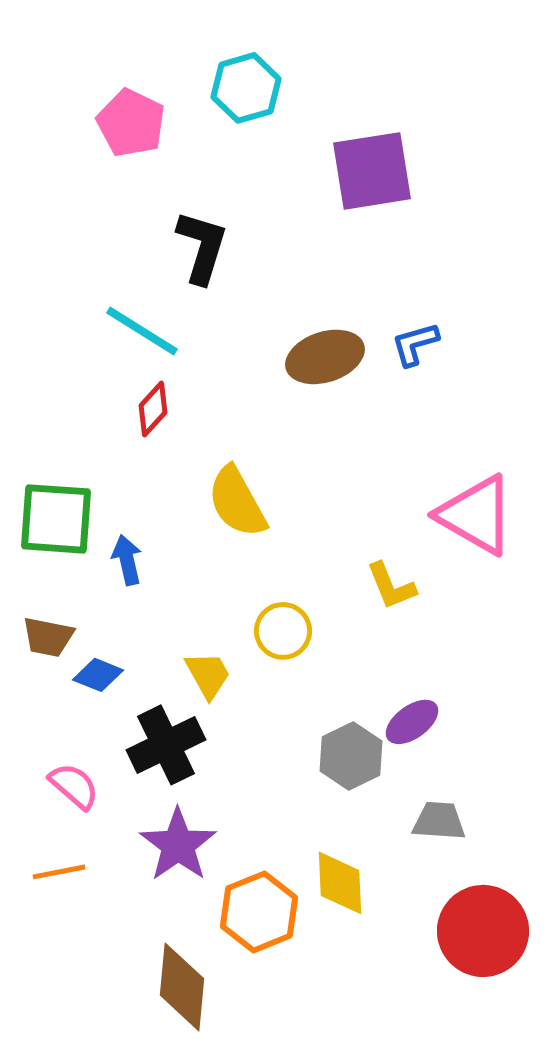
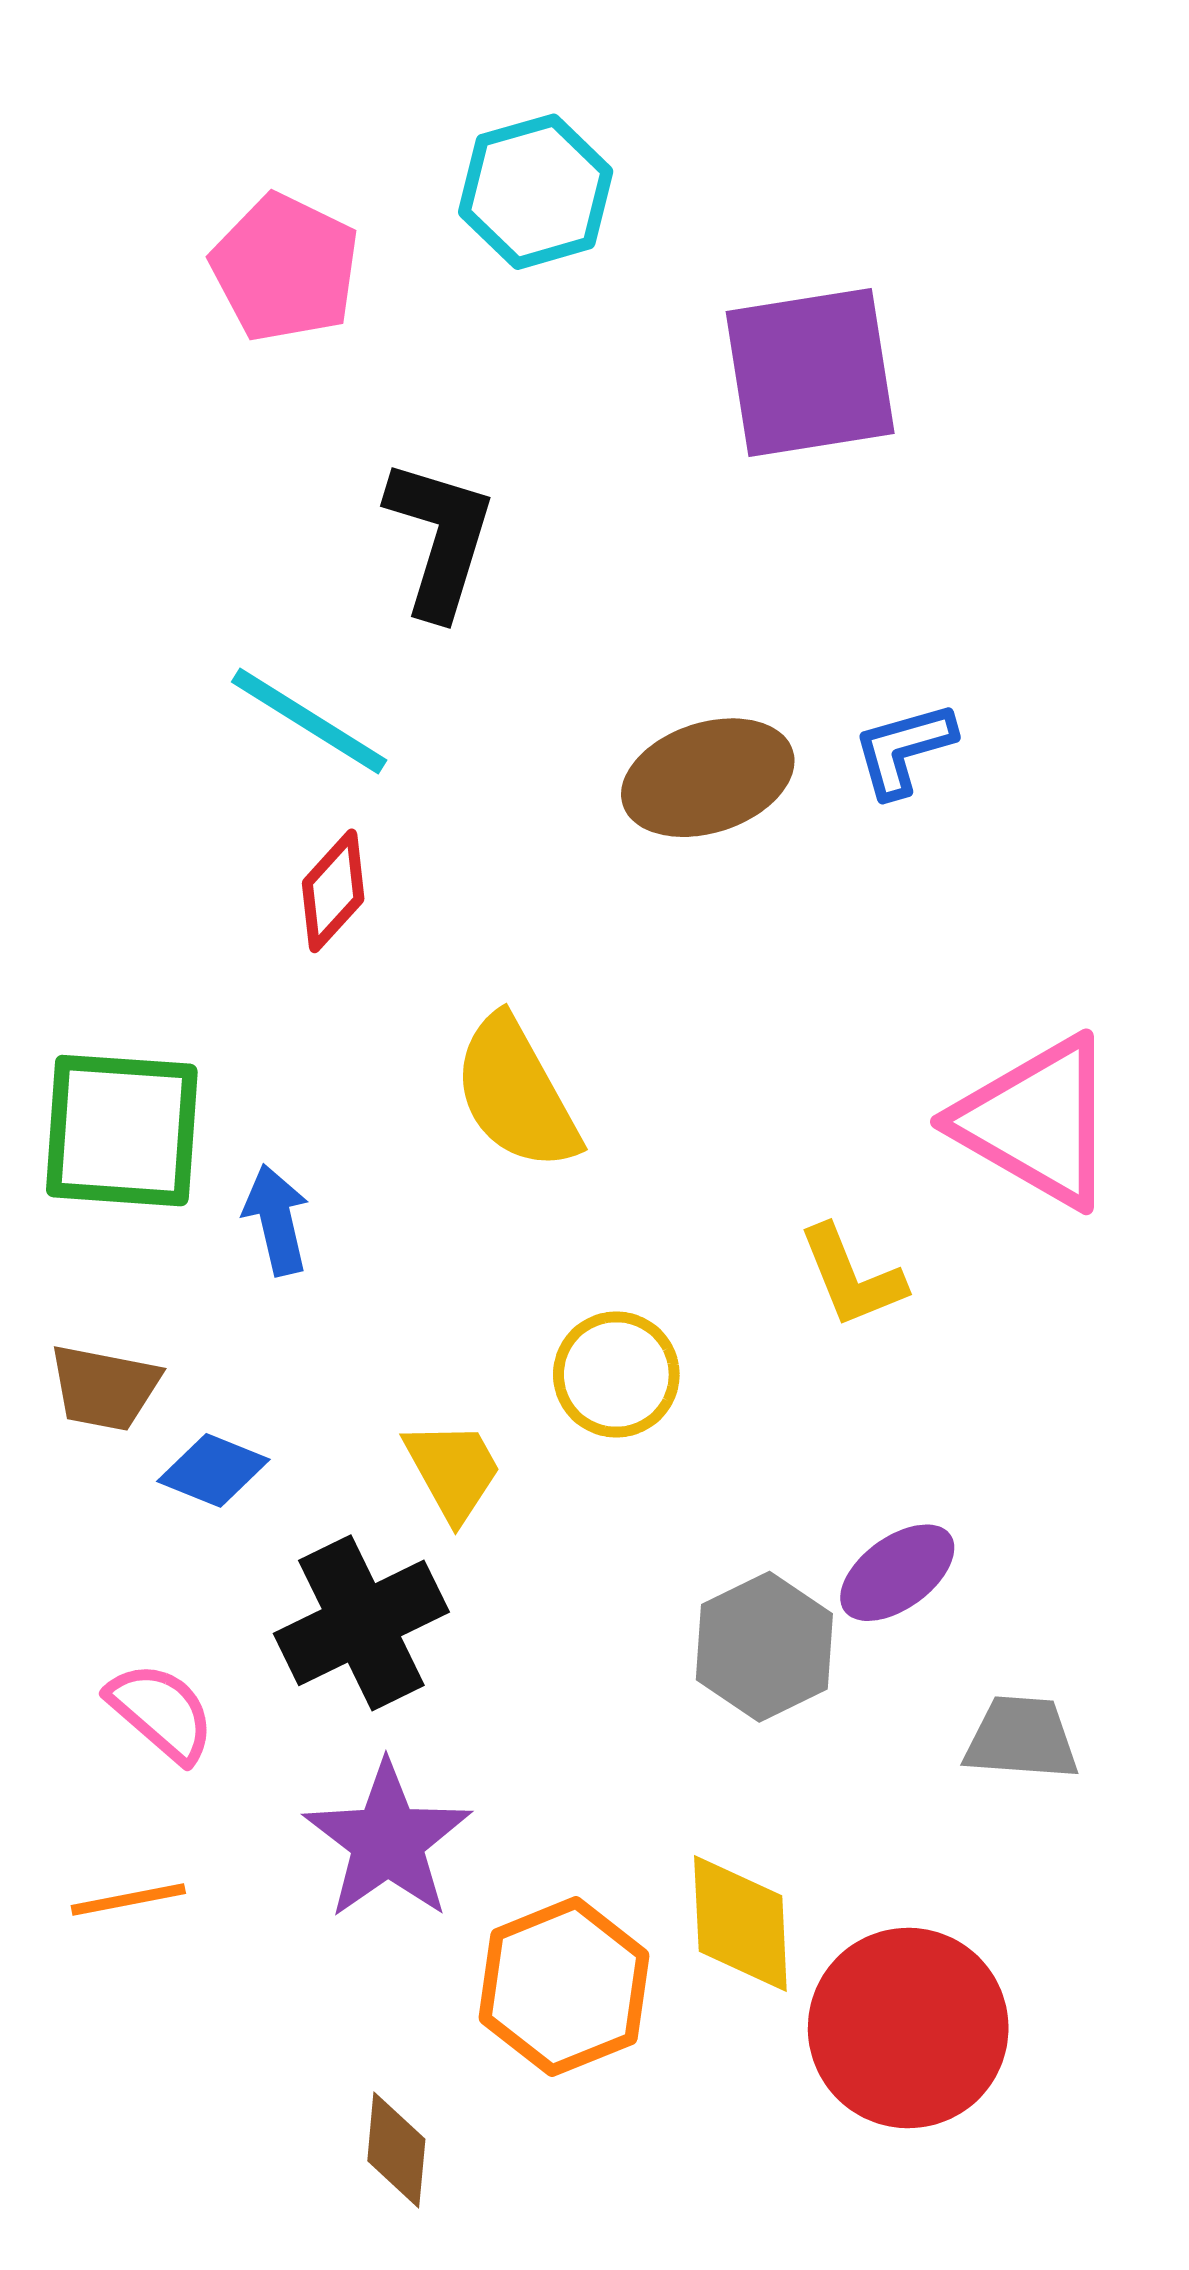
gray trapezoid: (439, 821) -> (1021, 1738), moved
red circle: (483, 931) -> (908, 2028), moved
brown diamond: (182, 987) -> (396, 2150), size x0.6

